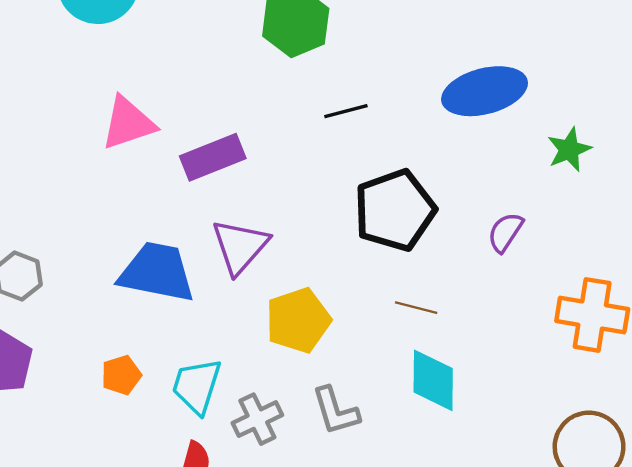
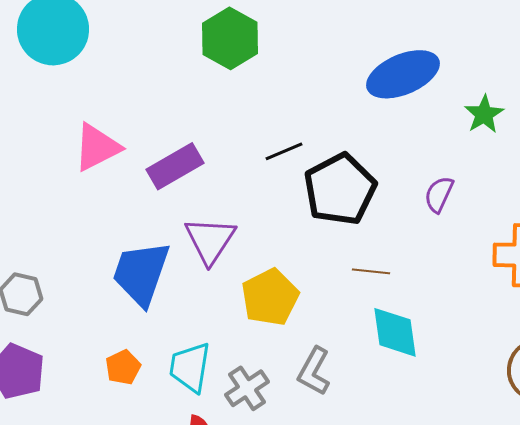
black line: (346, 111) -> (284, 151), moved
blue trapezoid: (157, 272) -> (141, 273), turned -74
gray L-shape: (336, 411) -> (314, 371), turned 54

